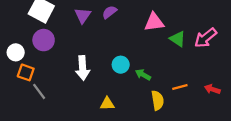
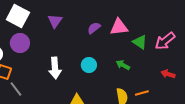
purple semicircle: (109, 12) -> (94, 28), moved
green arrow: (143, 75) -> (123, 65), moved
orange line: (180, 87) -> (142, 93), moved
red arrow: (212, 89) -> (168, 74), moved

